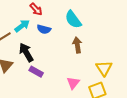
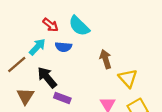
cyan semicircle: (73, 19) -> (79, 26), moved
yellow triangle: (104, 68) -> (128, 78), moved

